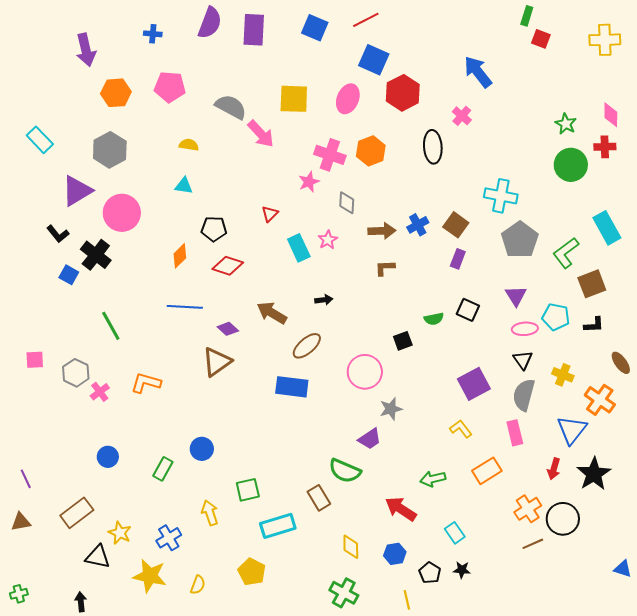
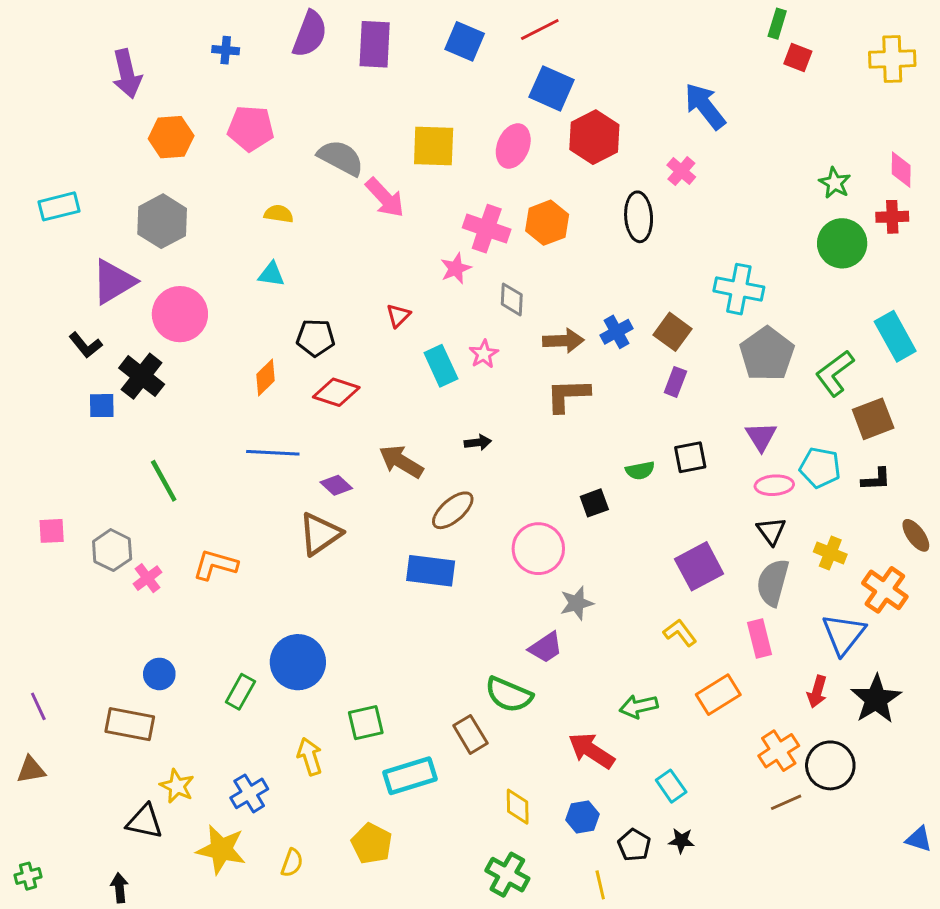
cyan rectangle: (40, 140) -> (59, 206), turned -60
brown L-shape: (385, 268) -> (568, 395), size x1.5
blue square: (69, 275) -> (102, 406), turned -30
black square: (468, 310) -> (690, 457), turned -35
blue circle: (202, 449) -> (298, 662), size x1.6
brown rectangle: (77, 513) -> (130, 724), moved, turned 48

